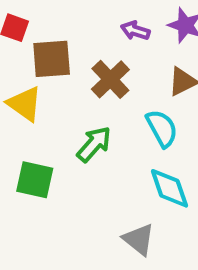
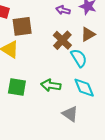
brown cross: (110, 79) -> (62, 40), moved
green arrow: (94, 144) -> (51, 85), moved, turned -120

